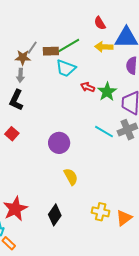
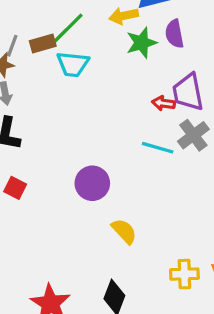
red arrow: (88, 87) -> (164, 103), moved
green star: (107, 92) -> (141, 43), moved, turned 30

